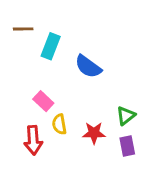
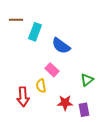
pink rectangle: (43, 101) -> (52, 70), moved
red star: (94, 133) -> (65, 103), moved
purple rectangle: (127, 146) -> (84, 110), moved

